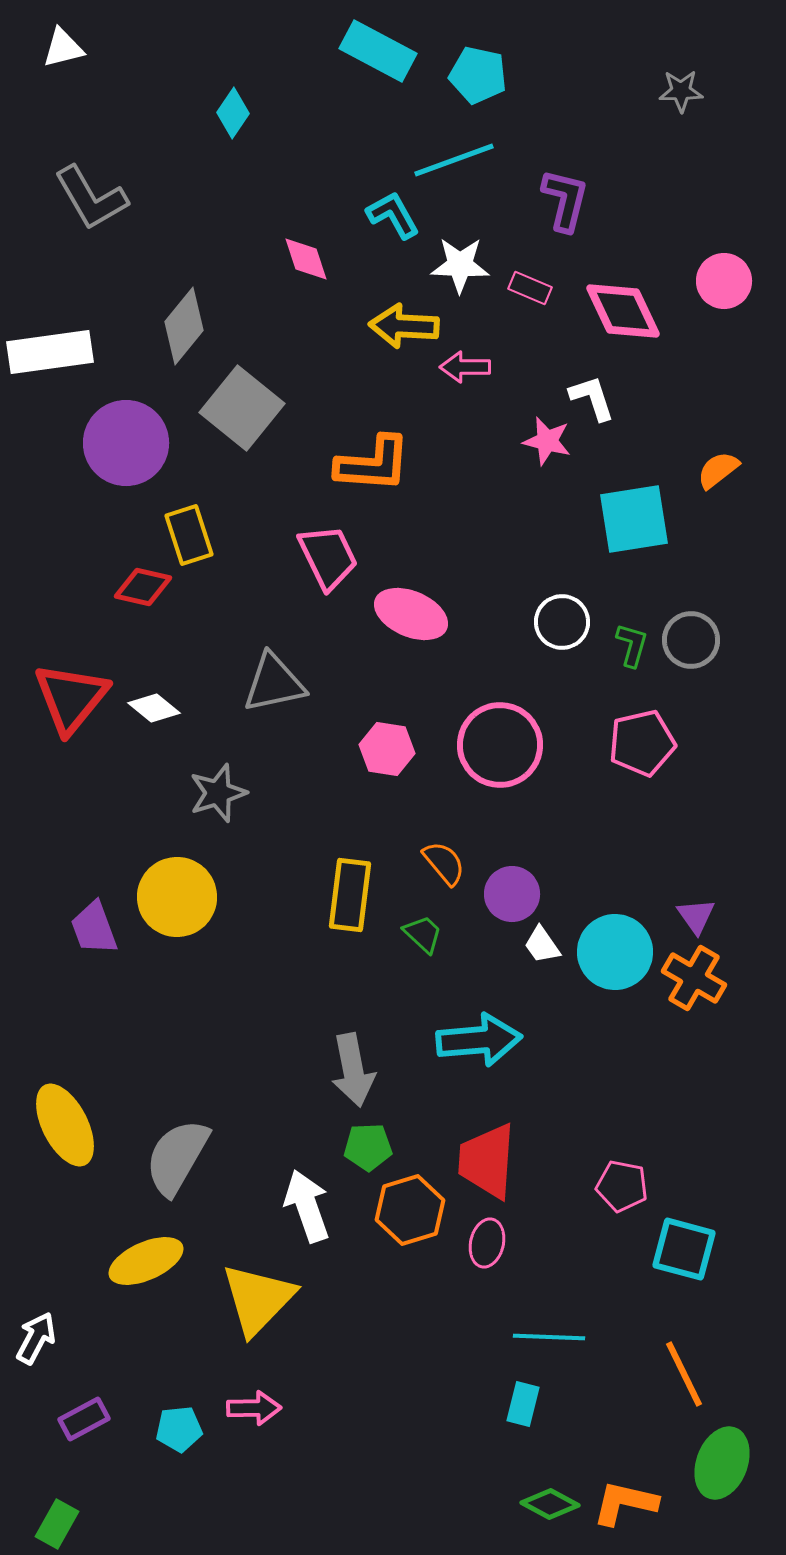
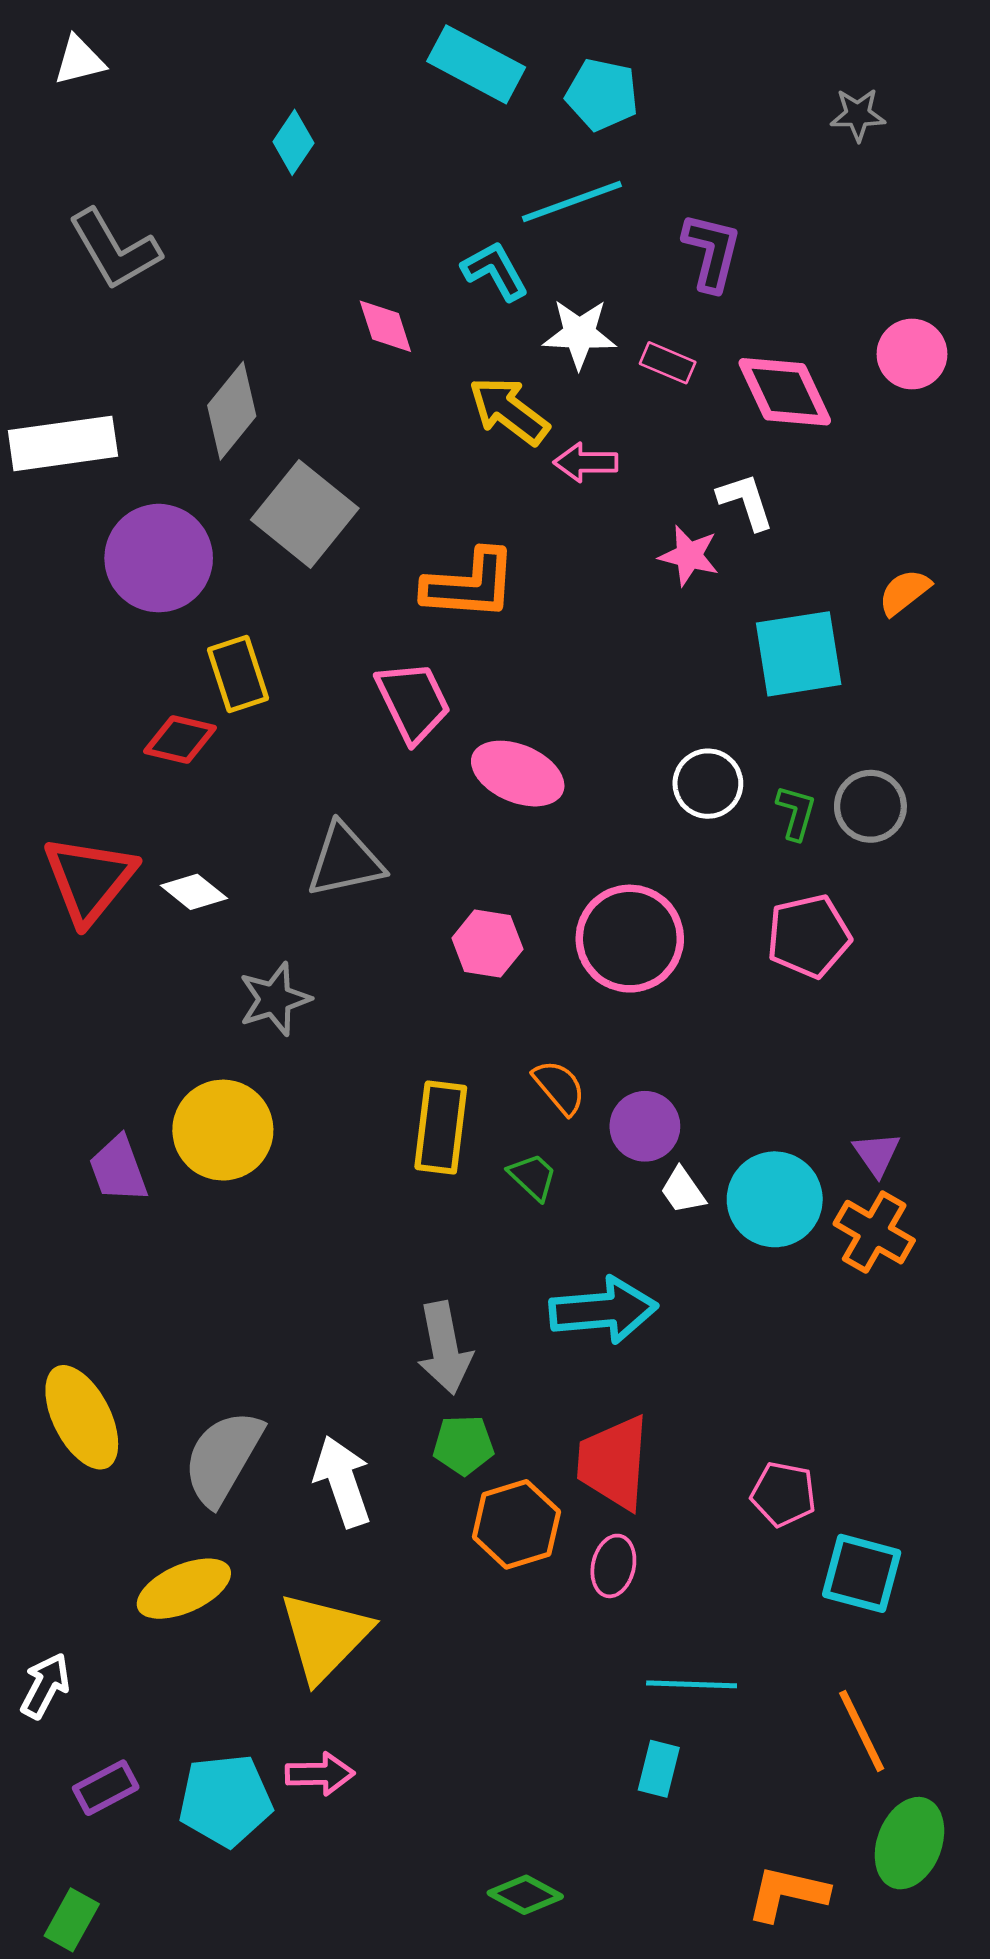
yellow arrow: (404, 326) -> (509, 411), turned 34
white arrow: (307, 1206) -> (343, 1482), moved
cyan pentagon: (179, 1429) -> (225, 1800), size x1.6
green diamond: (550, 1504) -> (525, 1895), moved

